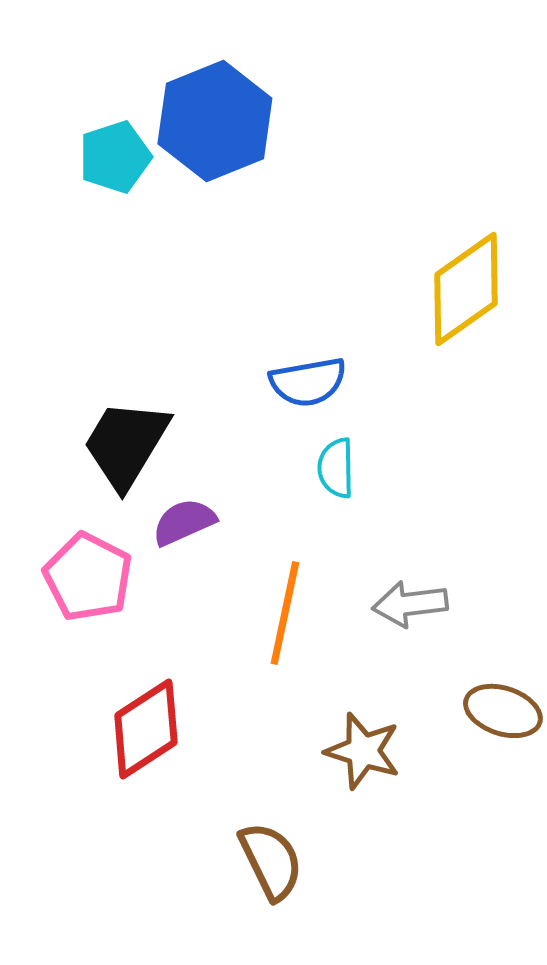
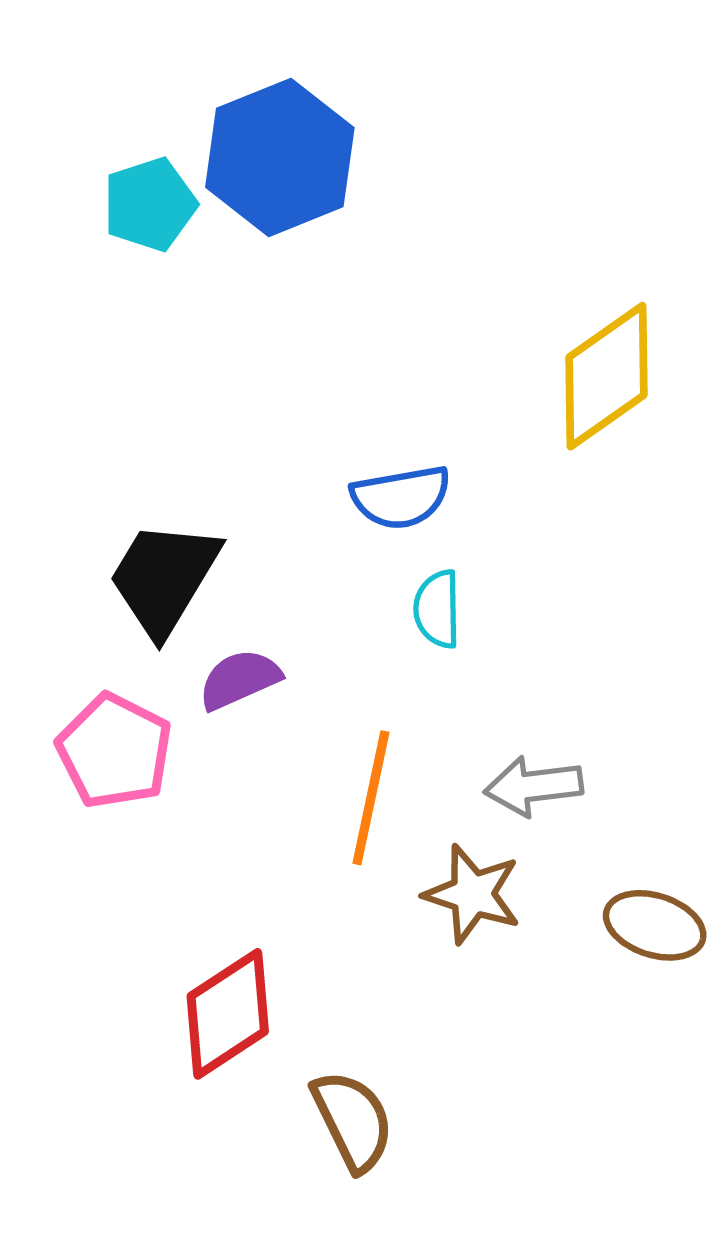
red diamond: (146, 729) -> (228, 1014), moved
brown star: (363, 751) -> (472, 894), moved

